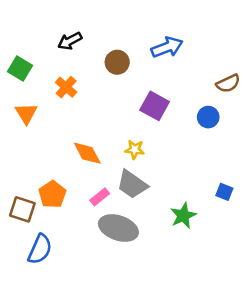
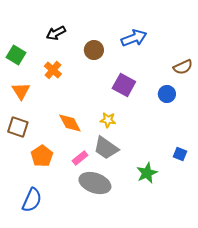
brown square: (22, 209) -> (18, 127), moved

